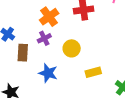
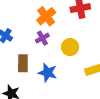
brown rectangle: (23, 53) -> (23, 63), moved

